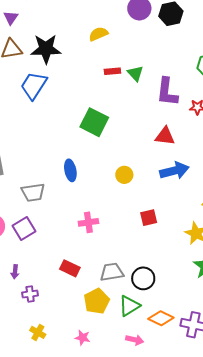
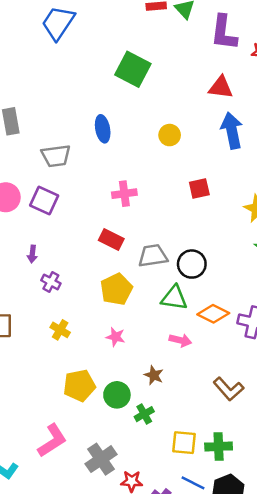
blue arrow: (174, 171) -> (232, 131), turned -88
purple square: (24, 229) -> (44, 201), turned -35
red rectangle: (70, 268) -> (111, 239), moved
purple cross: (30, 294) -> (51, 282), turned 35
yellow pentagon: (97, 301) -> (116, 289), moved
green triangle: (129, 306) -> (174, 298), turned 40

